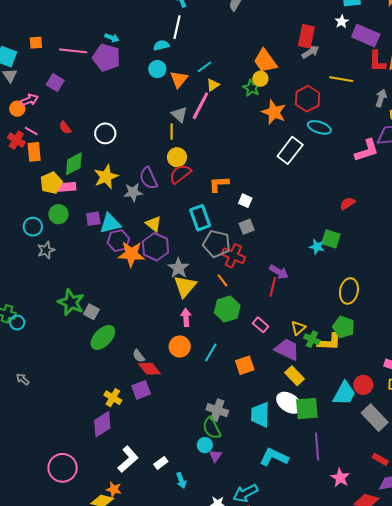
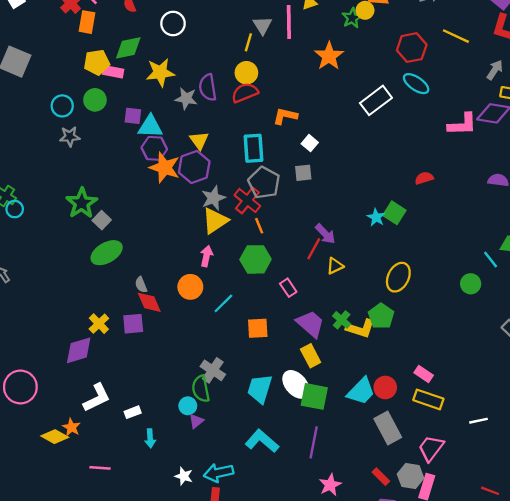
pink line: (200, 106) -> (289, 22), turned -44
orange star: (274, 112) -> (329, 56), moved
red cross: (233, 256) -> (247, 200), moved
yellow triangle: (298, 328) -> (335, 266), moved

